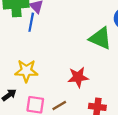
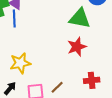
red star: (78, 77) -> (77, 47), moved

